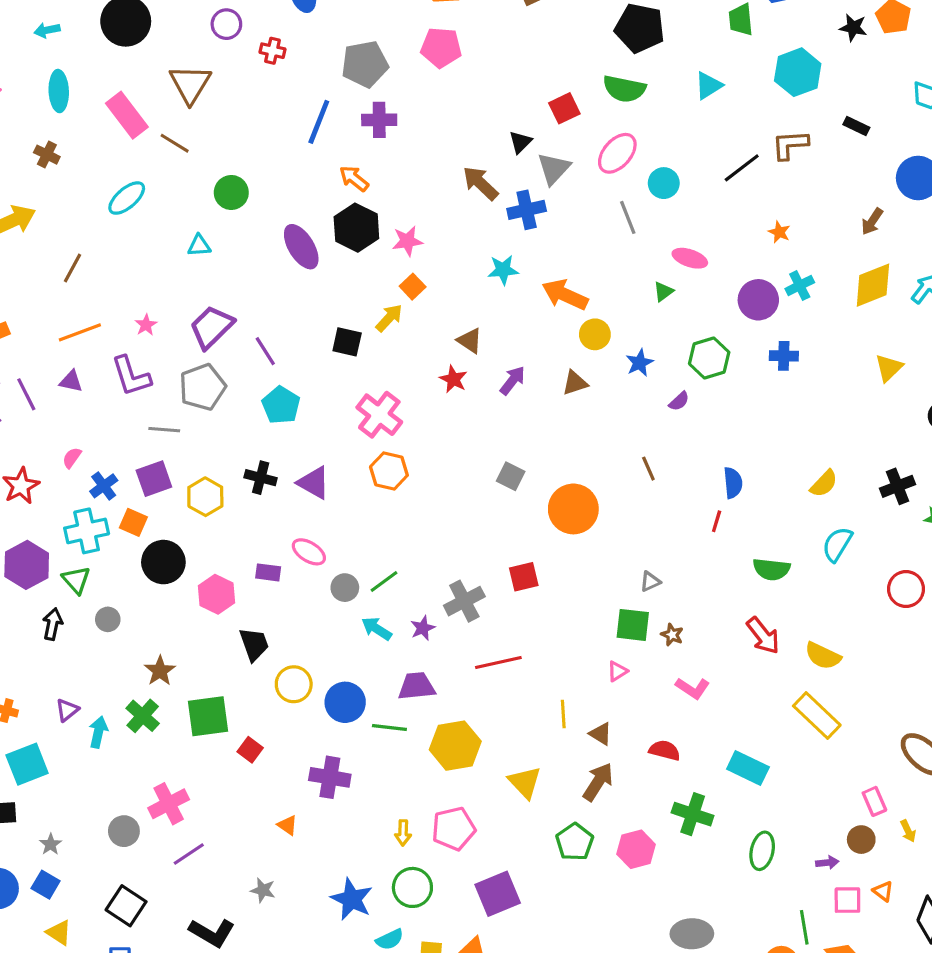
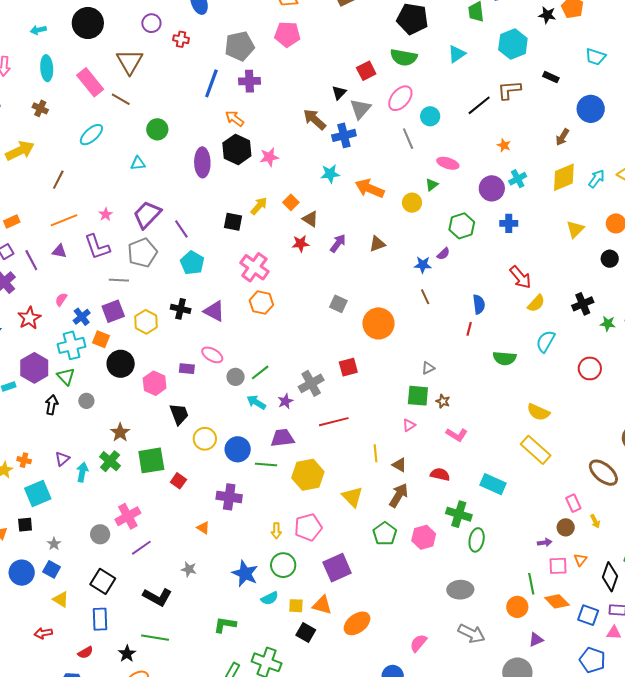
purple ellipse: (301, 247) -> (202, 162), turned 32
orange square: (413, 287) -> (291, 202), moved
yellow circle: (595, 334) -> (412, 203), moved
blue star: (640, 363) -> (423, 265), moved, turned 30
red star: (453, 379) -> (301, 244), turned -30
red arrow: (763, 636) -> (520, 277), moved
green ellipse: (762, 851) -> (477, 540), moved
orange triangle: (883, 891) -> (580, 560), turned 32

